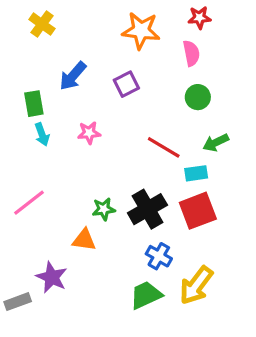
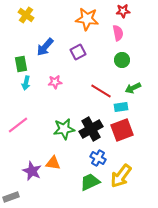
cyan arrow: (42, 134) -> (26, 83), turned 32
green star: (104, 209) -> (64, 129), size x1.5
orange triangle: (84, 240) -> (53, 163), moved
gray rectangle: (18, 302) -> (11, 197), moved

